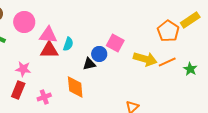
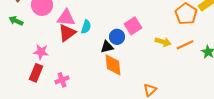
pink square: (115, 43) -> (133, 26), turned 30
red triangle: (49, 50) -> (67, 33), turned -36
yellow arrow: (145, 59) -> (163, 42), size x0.7
orange diamond: (75, 87) -> (113, 65), moved

